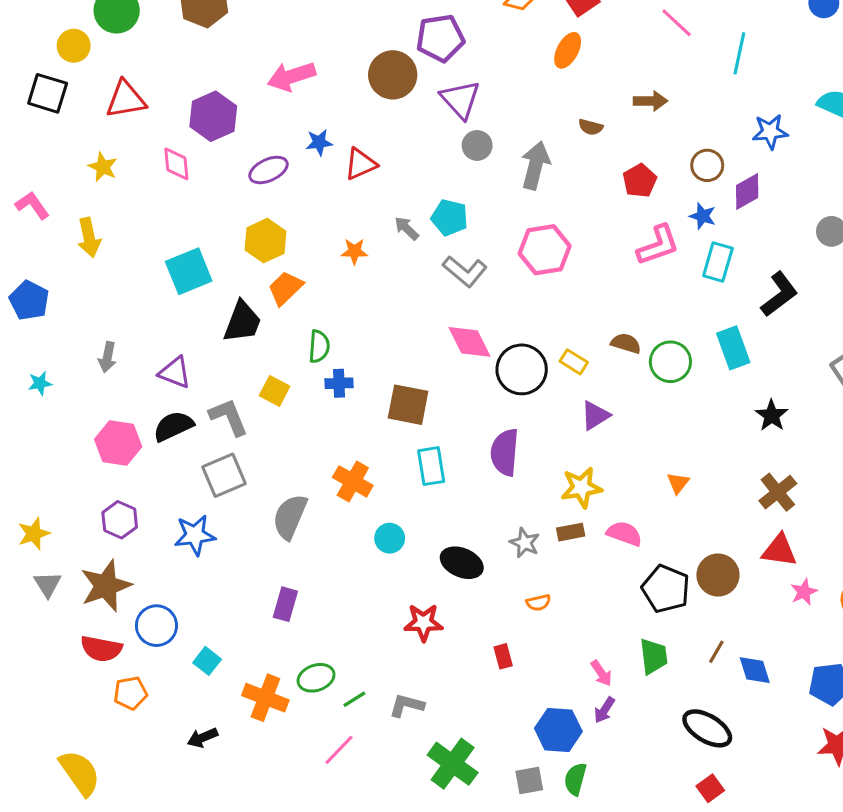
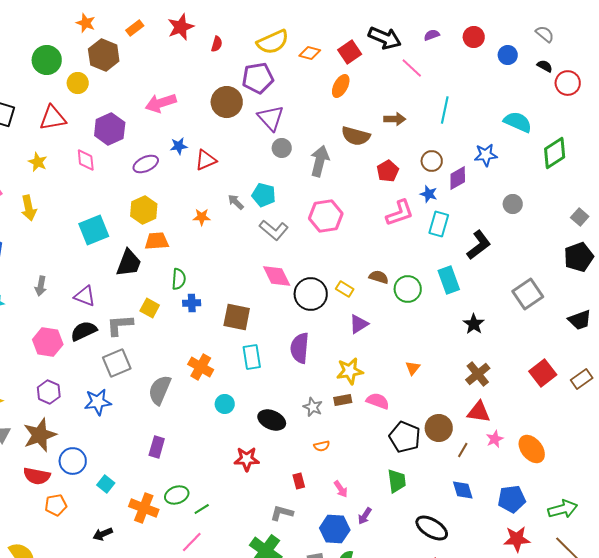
yellow circle: (74, 46) -> (78, 83), moved
cyan line: (739, 53) -> (445, 110), moved
brown semicircle: (591, 127) -> (356, 136), size x1.8
blue star: (770, 132) -> (486, 155), moved
orange trapezoid: (285, 288) -> (157, 241), turned 40
gray L-shape: (229, 417) -> (120, 325), turned -72
brown line: (716, 652) -> (463, 450), moved
pink arrow: (601, 673) -> (341, 489), moved
gray L-shape: (407, 705) -> (282, 513), moved

